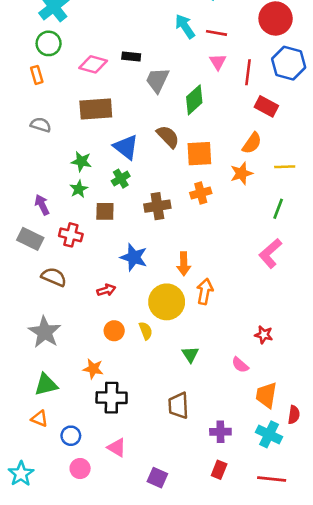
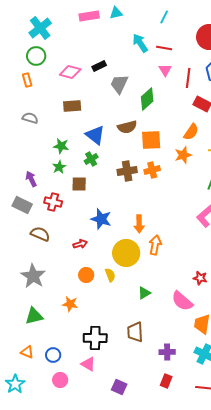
black rectangle: (131, 57) -> (99, 66), turned -32
brown rectangle: (96, 109) -> (72, 106), size x0.7
brown semicircle: (168, 137) -> (127, 127), turned 120
brown cross: (157, 206) -> (127, 171), moved
green triangle: (190, 354) -> (144, 293), turned 32
pink semicircle: (240, 365) -> (182, 301), size x1.6
black cross: (112, 398) -> (95, 338), moved
orange triangle: (39, 419) -> (27, 352), moved

